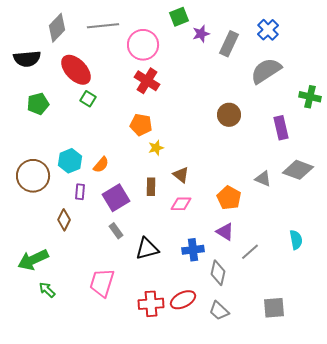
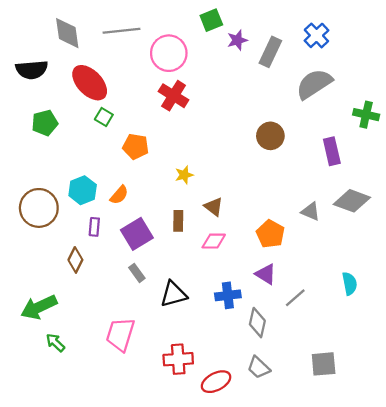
gray diamond: (57, 28) -> (67, 33), turned -52
orange pentagon: (141, 125) -> (136, 147), moved
red ellipse: (183, 300) -> (216, 382), moved

